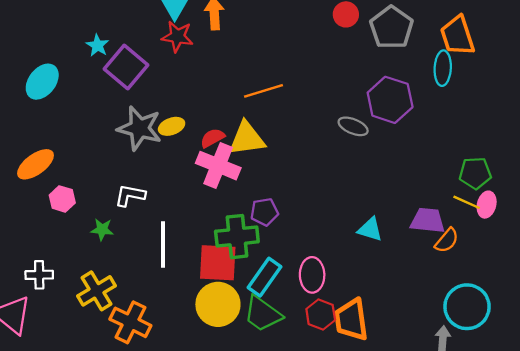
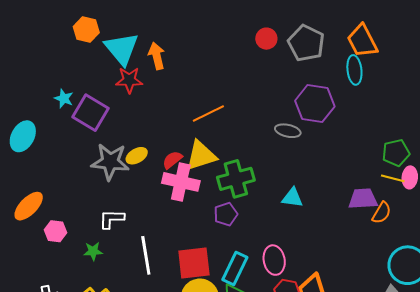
cyan triangle: (370, 229) -> (292, 198), moved
green cross: (237, 237) -> (236, 179), moved

